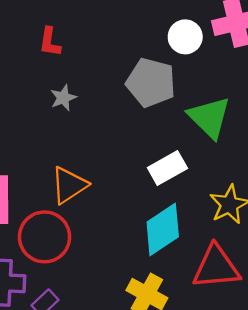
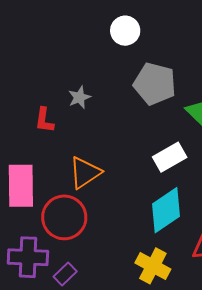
white circle: (185, 37) -> (125, 31), moved
red L-shape: (50, 42) -> (44, 120), moved

